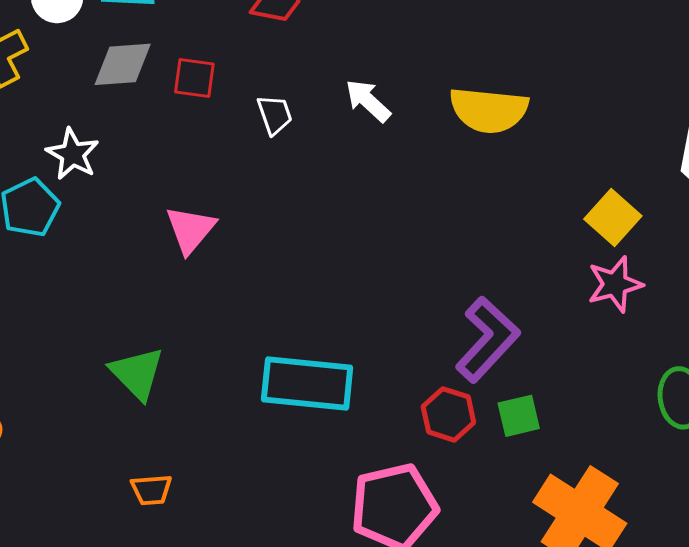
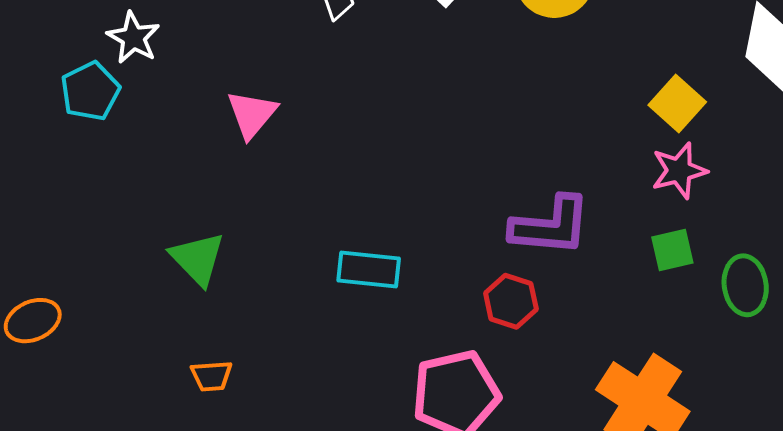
purple L-shape: (488, 340) -> (551, 226), turned 52
cyan rectangle: (307, 383) -> (369, 270), size x0.7
green square: (519, 416) -> (672, 250), moved

